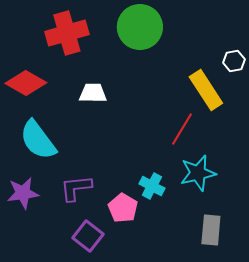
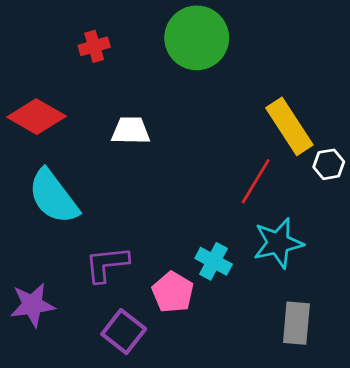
red cross: (67, 33) -> (94, 46), size x0.5
white hexagon: (234, 61) -> (329, 164), moved
purple star: (23, 193) -> (32, 305), moved

